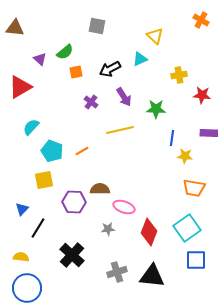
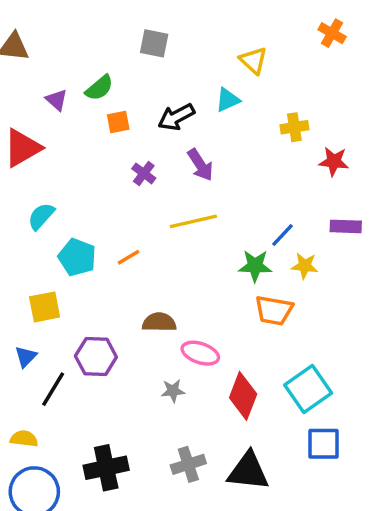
green star: (156, 109) -> (255, 266), moved
blue line: (172, 138) -> (282, 235), turned 35
yellow square: (44, 180) -> (45, 307), moved
orange trapezoid: (194, 188) -> (274, 310), moved
purple hexagon: (74, 202) -> (96, 357), moved
black cross: (72, 255) -> (106, 468), moved, turned 35

